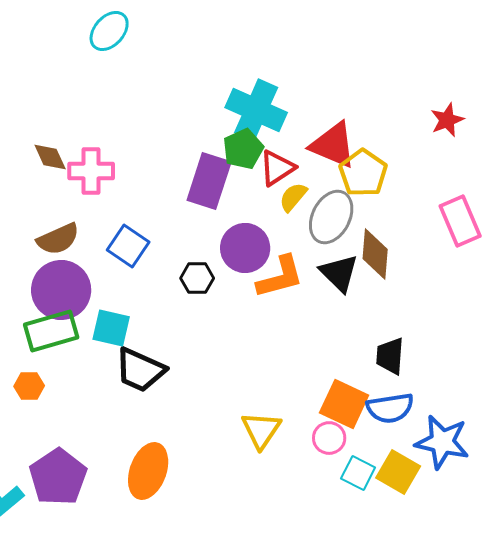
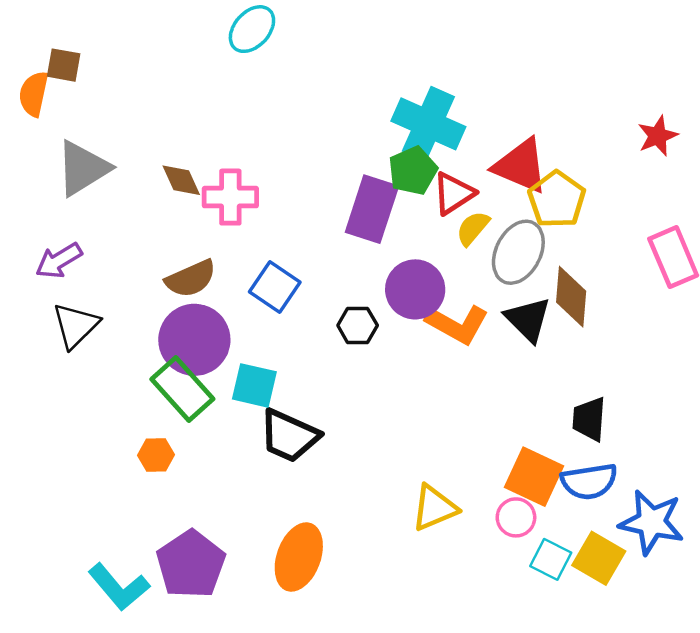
orange L-shape: (280, 277) -> (457, 324), turned 44
green rectangle: (51, 331) -> (182, 389), turned 64
yellow triangle: (261, 430) -> (434, 508), turned 33

